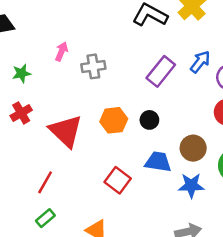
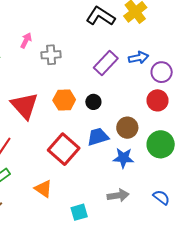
blue arrow: (200, 62) -> (138, 58), turned 36
blue trapezoid: (158, 162) -> (98, 137), turned -30
red square: (118, 180) -> (64, 149), size x1.4

